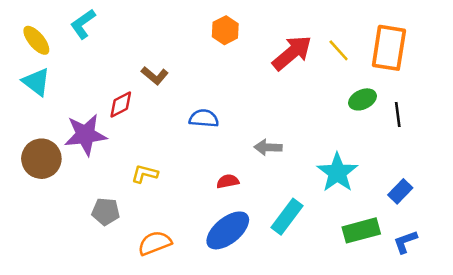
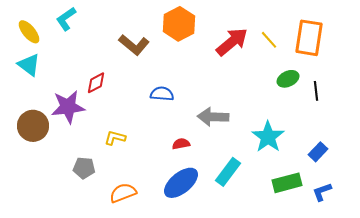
orange hexagon: (225, 30) -> (179, 24), size x1.5
brown L-shape: (155, 76) -> (134, 45), moved, size x1.4
gray arrow: (268, 147) -> (213, 117), size x1.4

